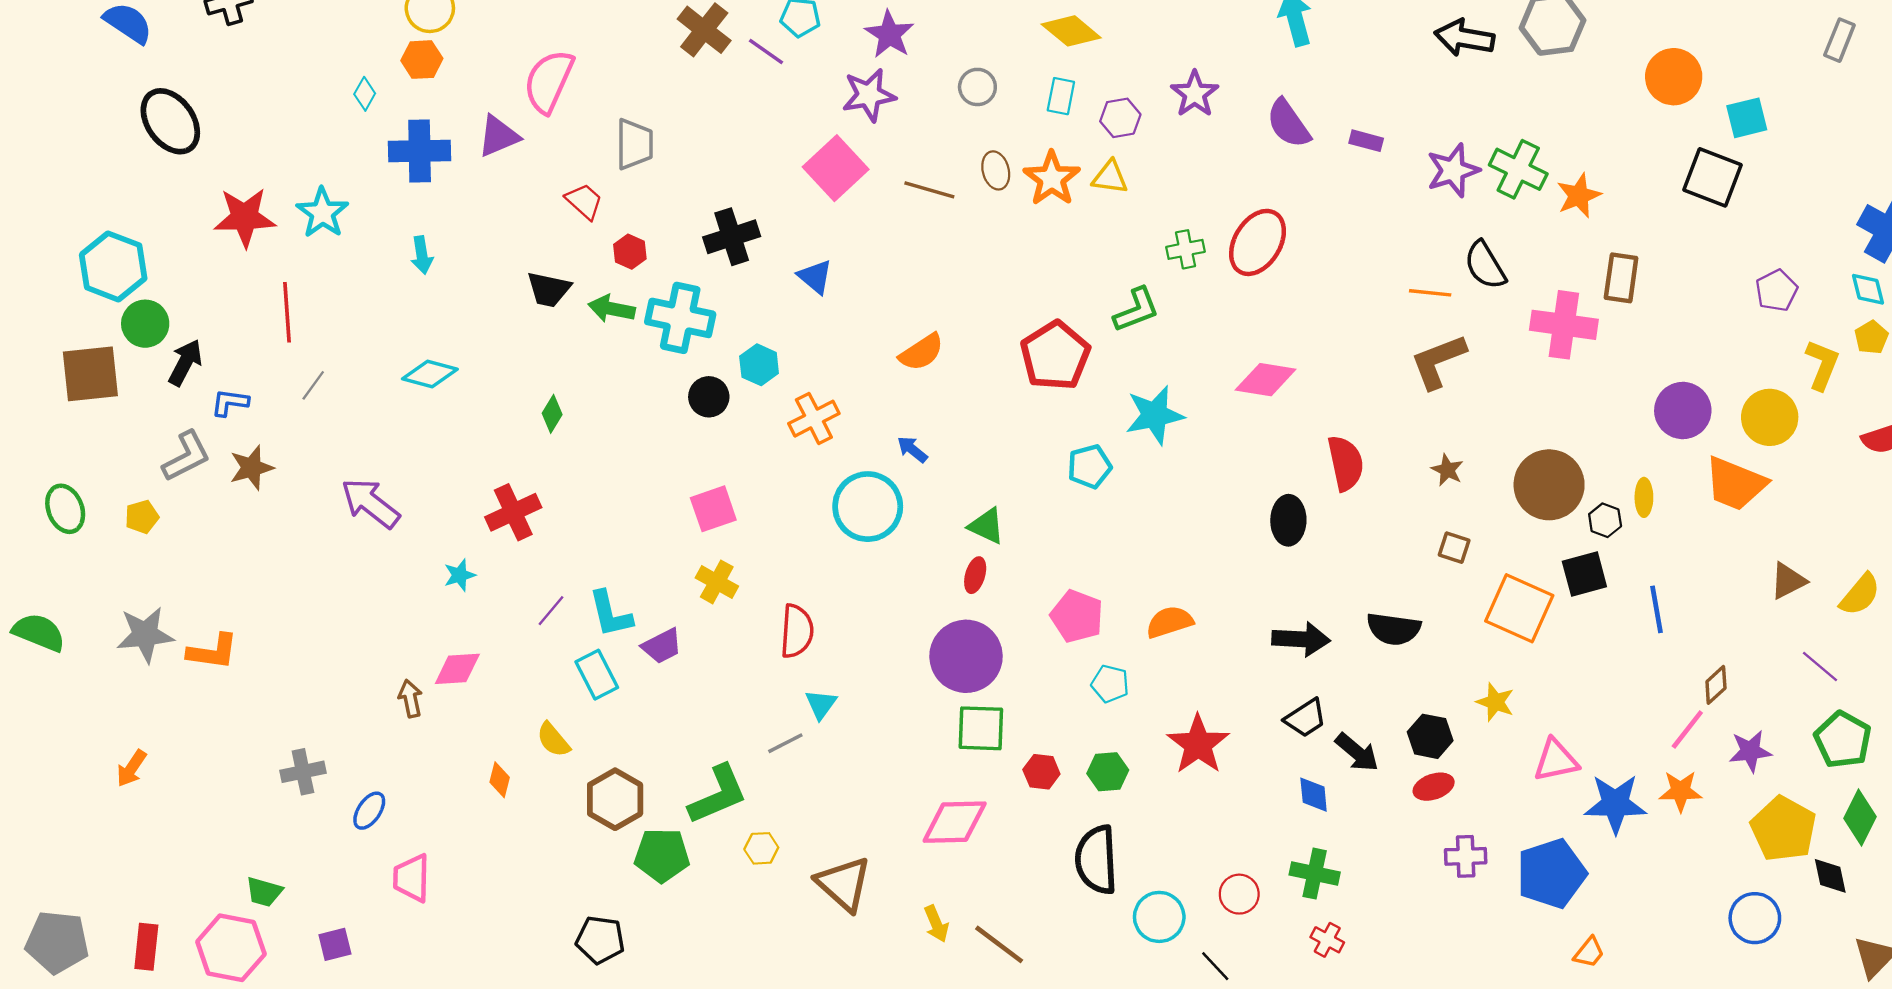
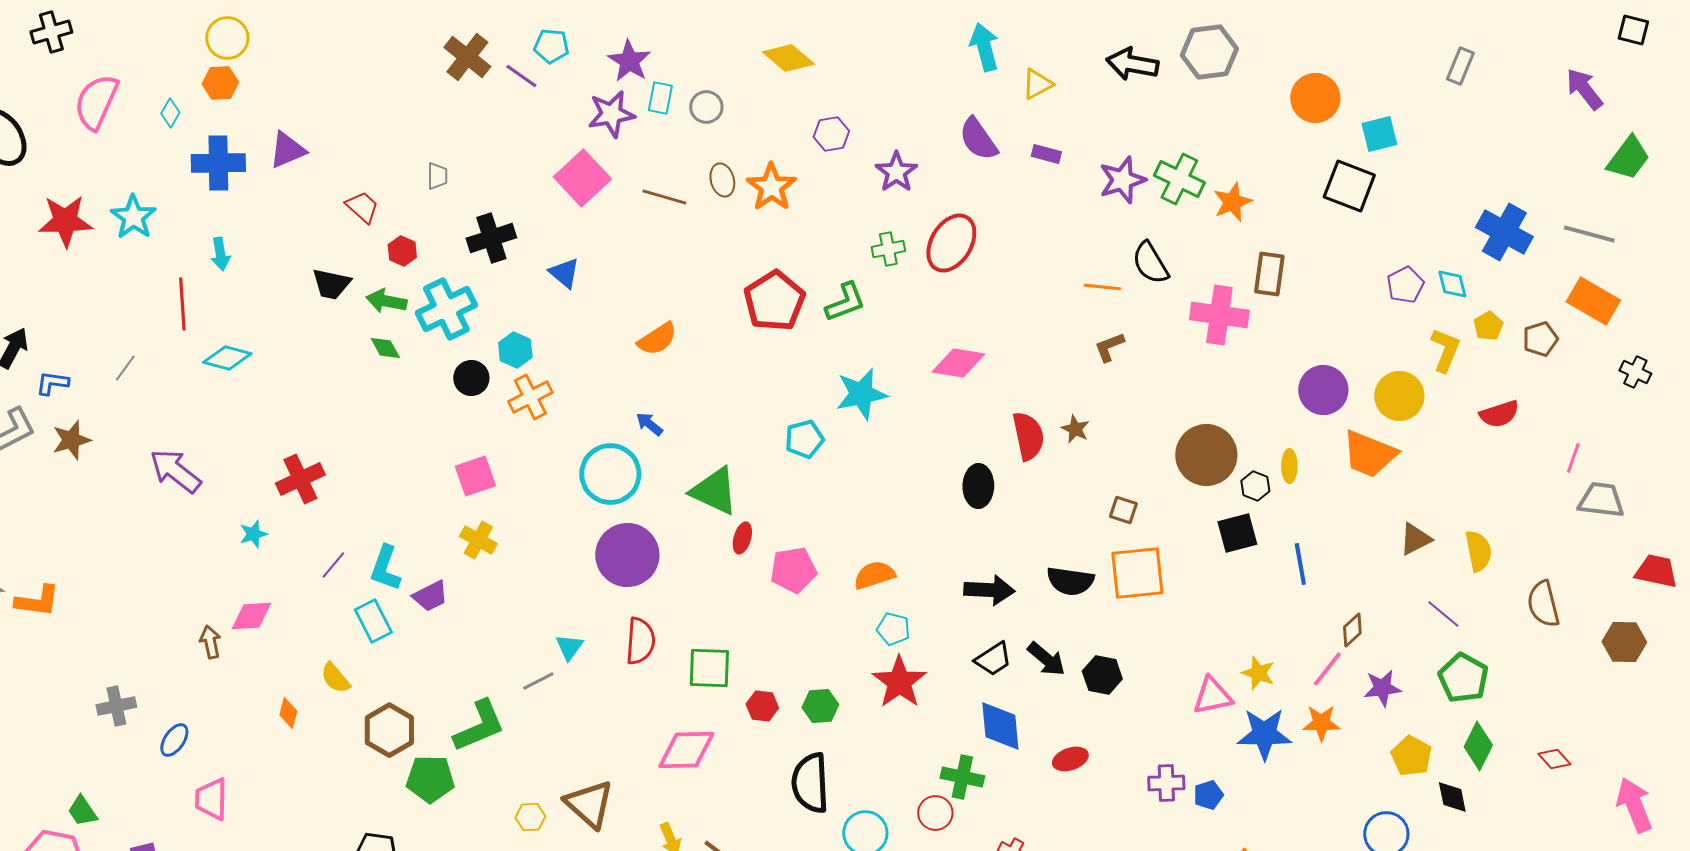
pink semicircle: (549, 81) -> (96, 102), moved
purple star: (1195, 94) -> (896, 172), moved
cyan rectangle: (1061, 96) -> (660, 98), moved
gray trapezoid: (634, 144) -> (437, 176), moved, size x0.6
yellow triangle: (1110, 177) -> (1037, 84), moved, turned -36
cyan diamond: (1868, 289) -> (1452, 284), moved
red line: (287, 312) -> (182, 304), moved
cyan cross: (680, 318) -> (446, 309), turned -38
red pentagon: (1055, 356) -> (774, 301), moved
brown L-shape: (1438, 361) -> (1109, 347), size x0.6
green diamond: (552, 414) -> (385, 348), moved, turned -60
orange cross: (814, 419) -> (530, 397), moved
brown star: (1447, 470) -> (1075, 429), moved
green triangle: (987, 526) -> (714, 491), size x1.5
red ellipse: (975, 575) -> (742, 538), moved
yellow semicircle: (1860, 595) -> (1478, 551), turned -51
orange square: (1519, 608) -> (1137, 573), moved, turned -30
cyan L-shape: (610, 614) -> (385, 568), turned 33
pink pentagon: (1077, 616) -> (793, 570), turned -30
red semicircle: (797, 631) -> (640, 641), moved
purple circle: (966, 656) -> (627, 555), moved
cyan pentagon: (1110, 684) -> (893, 629), moved
yellow star: (1495, 702) -> (1258, 673), moved
black arrow: (1357, 752) -> (1046, 659), moved
red ellipse: (1434, 787) -> (1070, 759), moved
blue diamond: (1314, 795) -> (1000, 726), size x1.6
yellow pentagon: (1783, 829) -> (1411, 756), size x0.7
yellow hexagon: (761, 848) -> (530, 817), moved
purple cross: (1466, 856) -> (1166, 783), moved
green cross: (1315, 874) -> (962, 777), moved
blue pentagon: (1551, 874) -> (1208, 795), size x0.5
green trapezoid: (264, 892) -> (82, 811), turned 40

